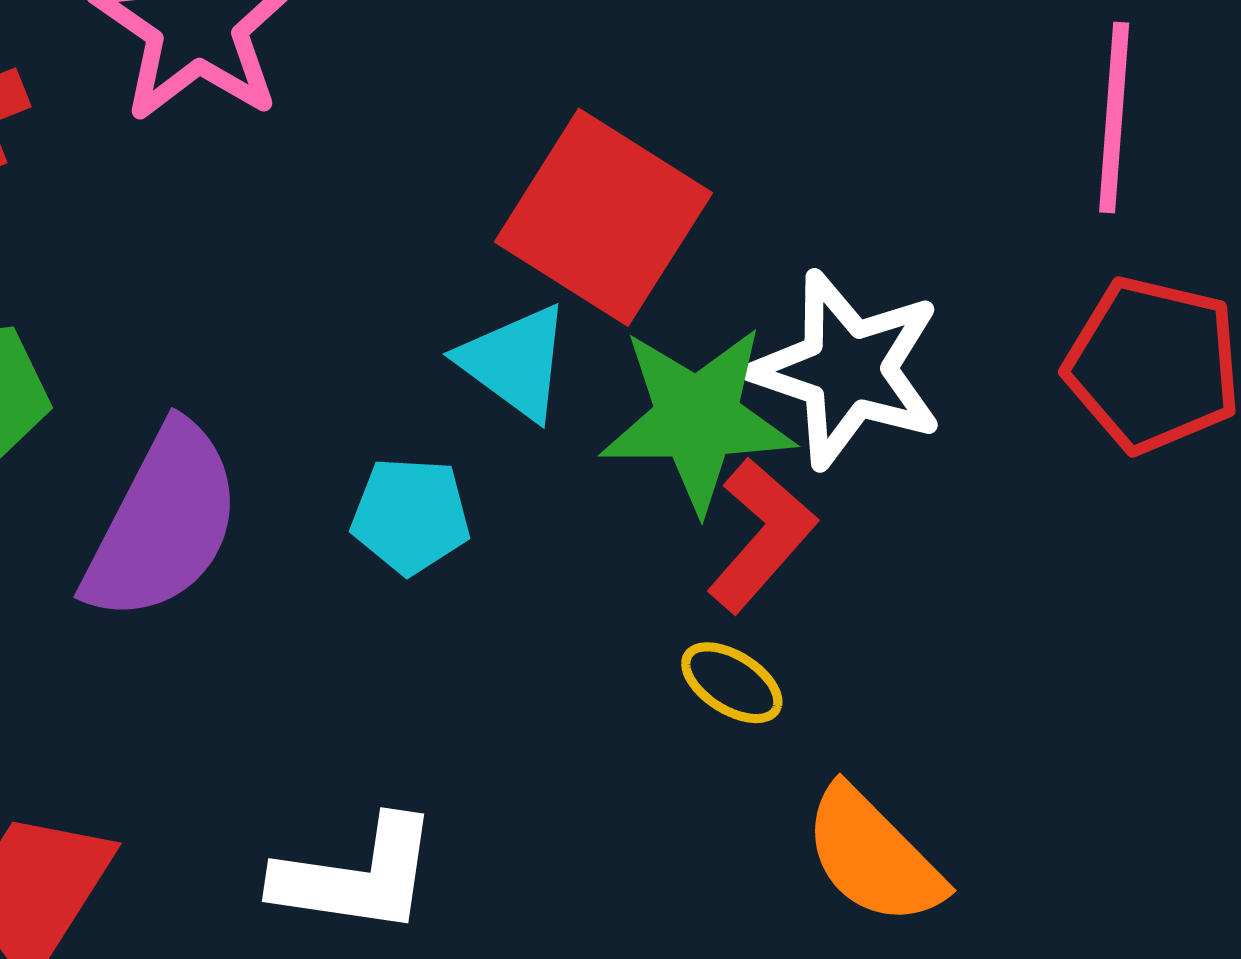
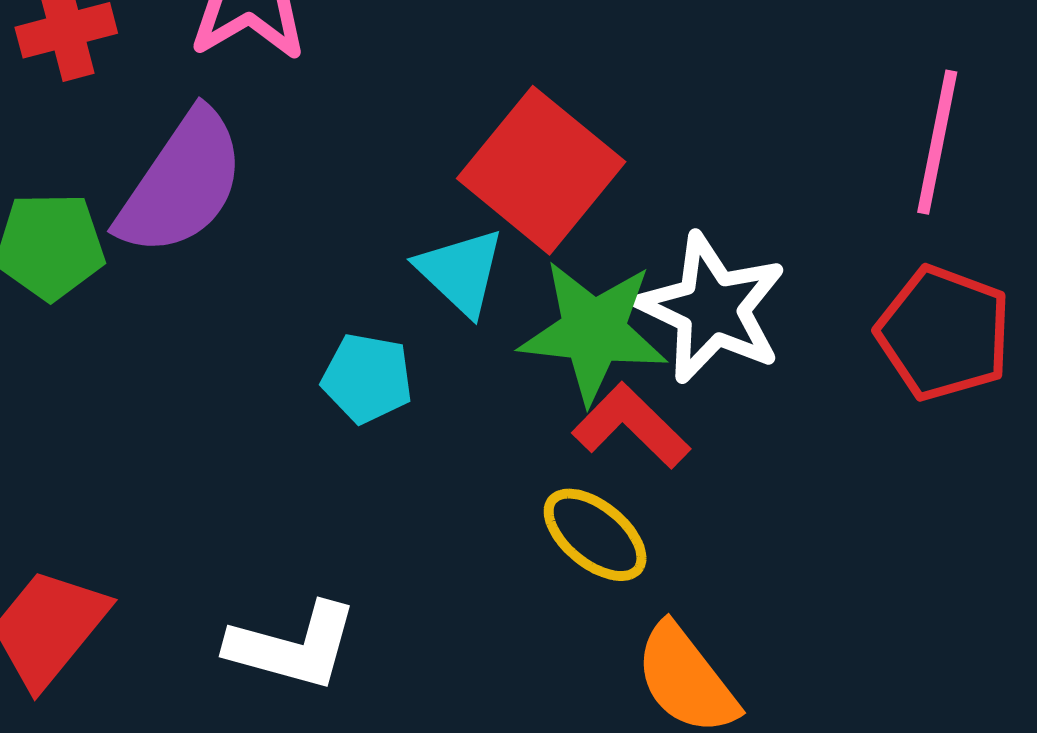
purple semicircle: (163, 523) -> (181, 183), moved
red L-shape: (761, 535) -> (631, 426), turned -94
yellow ellipse: (732, 683) -> (595, 535), size x1.4

